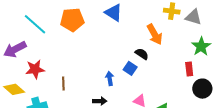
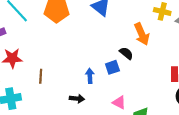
blue square: (130, 68) -> (112, 67), turned 32

